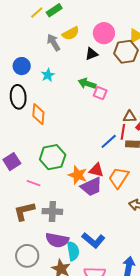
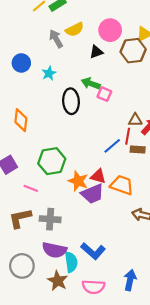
black ellipse: (18, 97) -> (71, 101), moved
orange diamond: (38, 114) -> (21, 120), moved
orange trapezoid: (119, 178) -> (122, 185), turned 75

